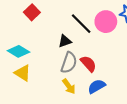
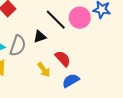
gray semicircle: (69, 63) -> (18, 46), moved
yellow arrow: (69, 86) -> (44, 70), moved

